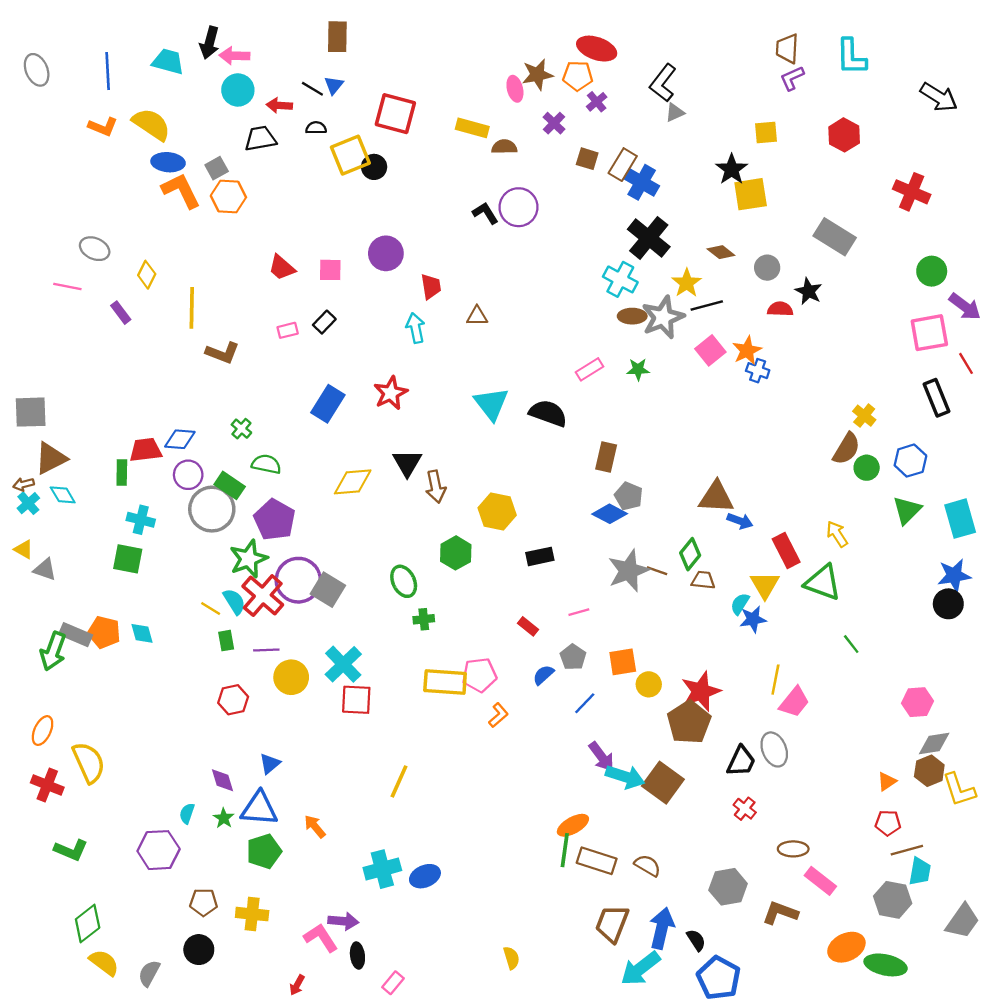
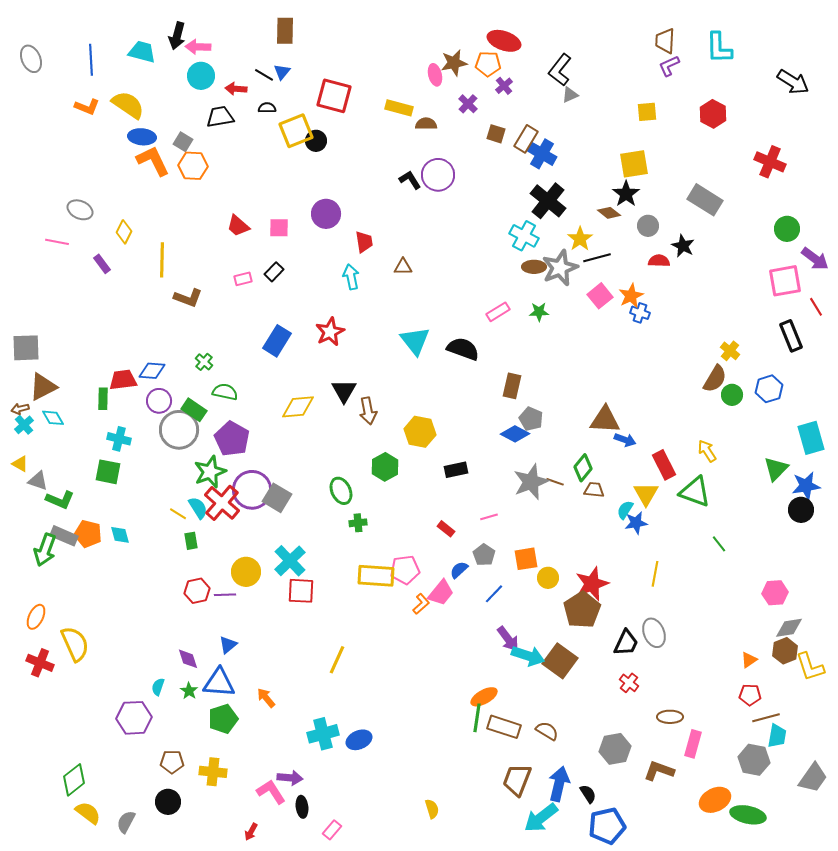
gray square: (217, 168) -> (183, 142), turned -30
black star: (732, 169) -> (626, 194), moved
green triangle: (907, 510) -> (776, 469), moved
purple line: (266, 650) -> (225, 595), moved
pink trapezoid: (794, 702) -> (441, 593), moved
green L-shape: (71, 850) -> (60, 500), moved
pink rectangle: (820, 881) -> (693, 744), turned 68
blue pentagon: (719, 978) -> (607, 826), turned 30

